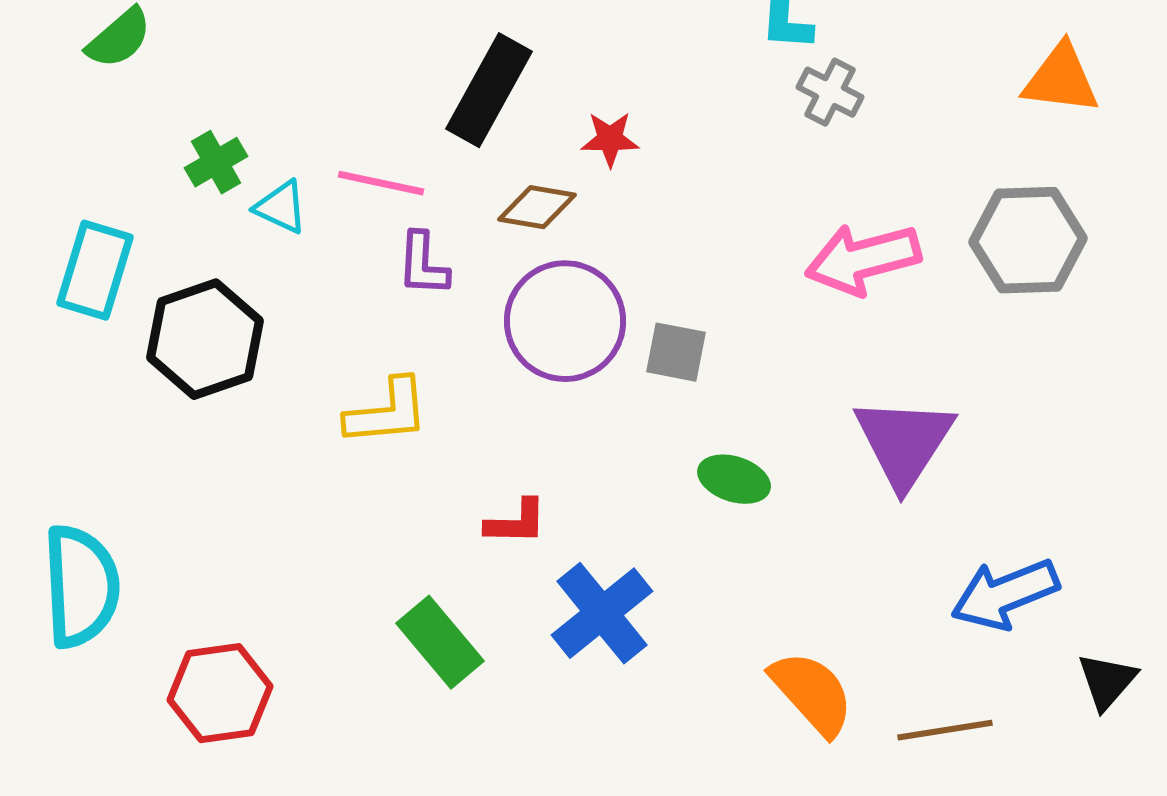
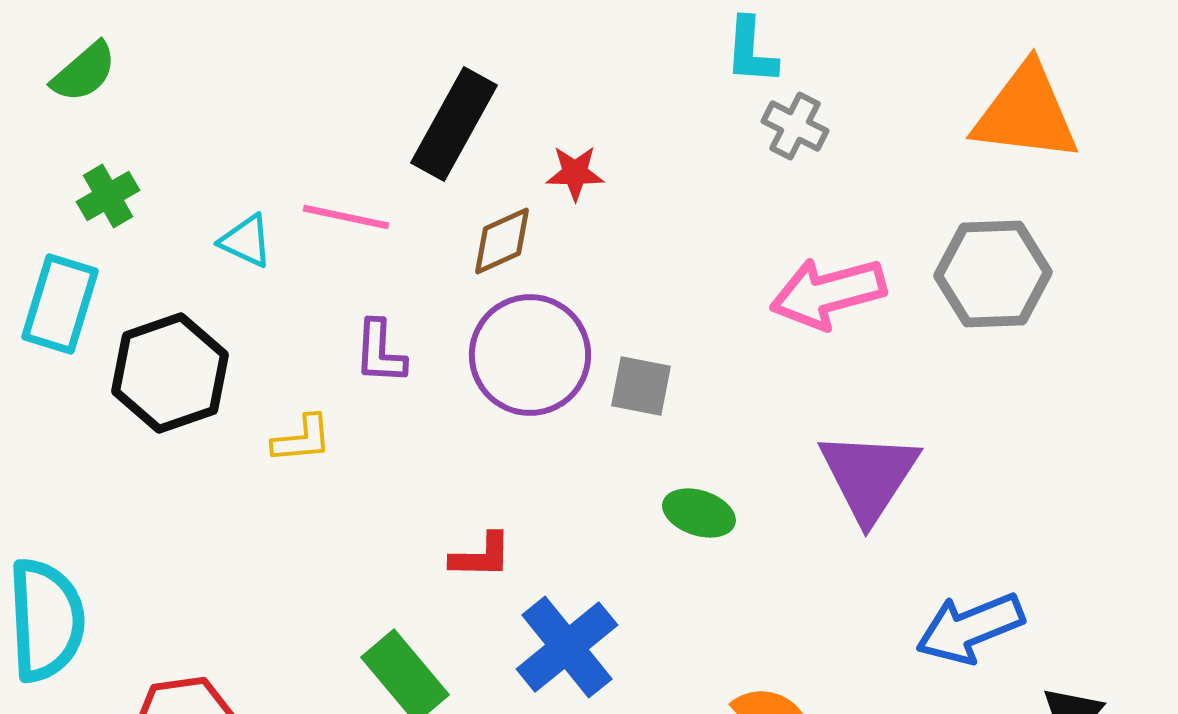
orange triangle: (1061, 79) -> (1026, 113), size x1.4
green cross: (216, 162) -> (108, 196), moved
brown diamond: (537, 207) -> (502, 241), turned -34
purple L-shape: (423, 264) -> (380, 352), moved
yellow L-shape: (387, 412) -> (302, 439), moved, size x0.7

